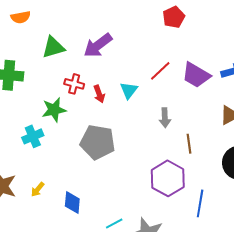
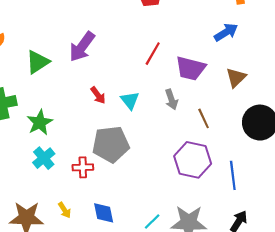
purple trapezoid: (196, 75) -> (191, 68), moved
red cross: (74, 84) -> (83, 167), moved
cyan triangle: (129, 90) -> (130, 100), moved
green star: (54, 110) -> (40, 122), moved
yellow arrow: (38, 189) -> (65, 210), turned -56

